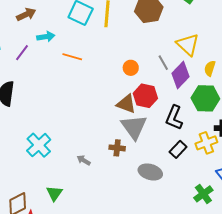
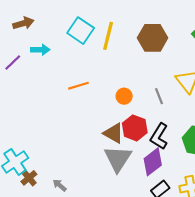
orange line: (72, 57) -> (79, 86), moved, turned -42
purple diamond: (180, 75) -> (153, 162), moved
black L-shape: (174, 118) -> (159, 136), moved
brown cross: (117, 148) -> (29, 178), moved, turned 35

